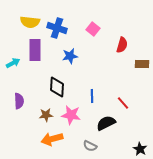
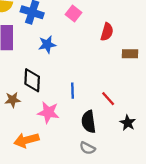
brown star: (46, 115) -> (13, 100), moved
black semicircle: (106, 123) -> (89, 122), turned -72
gray semicircle: (90, 146) -> (87, 148), moved
black star: (140, 149) -> (128, 123), moved

